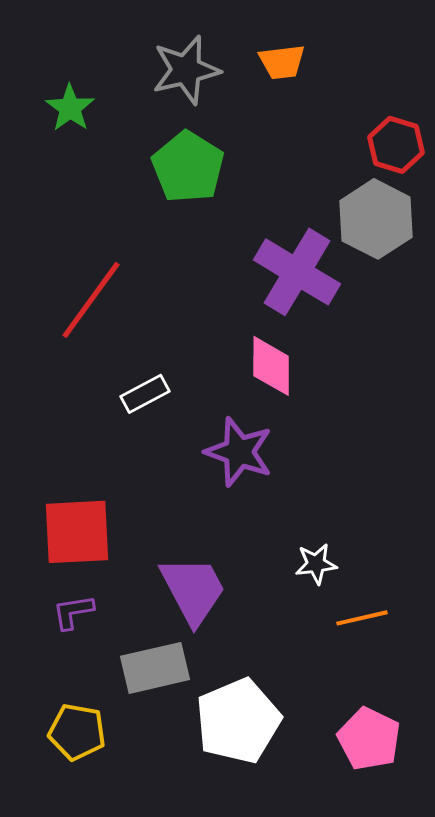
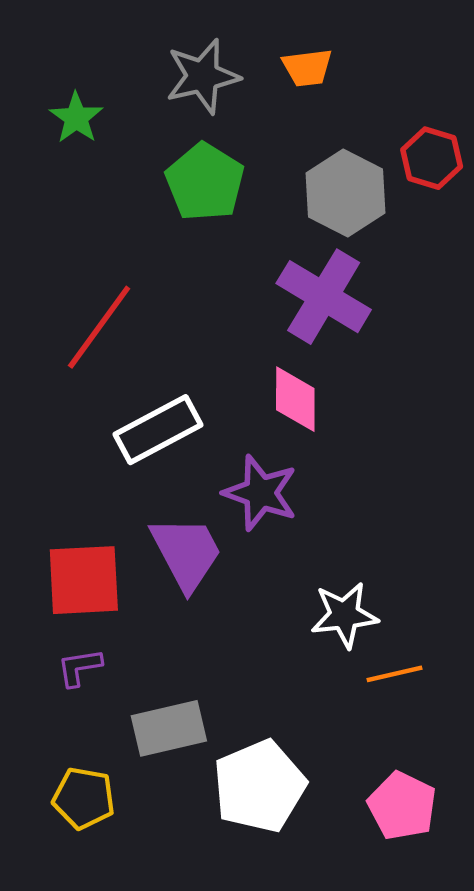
gray hexagon: (376, 219) -> (345, 193), moved
white rectangle: (145, 394) -> (158, 430), size x1.6
white star: (316, 564) -> (344, 615), size x1.5
purple trapezoid: (193, 590) -> (186, 553), moved

